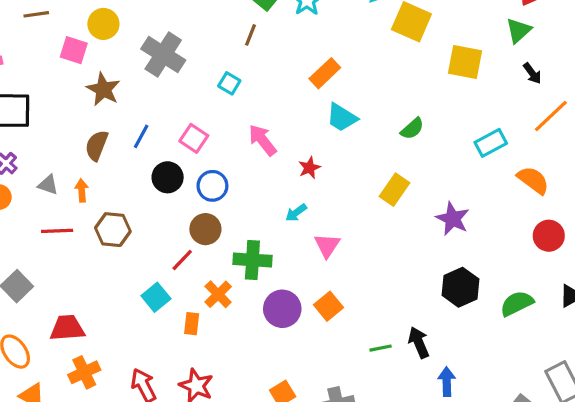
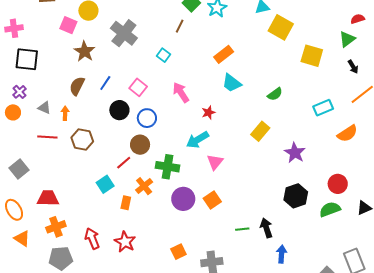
orange semicircle: (533, 180) -> (347, 133), turned 105
cyan arrow: (296, 213) -> (198, 140), size x1.6
red circle: (549, 236) -> (338, 184), moved

